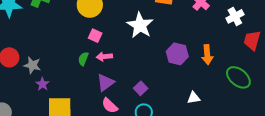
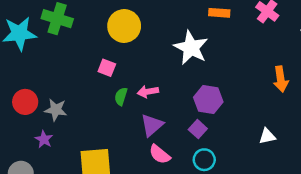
pink square: (95, 36) -> (107, 68), moved
purple hexagon: (177, 54) -> (208, 100), moved
purple star: (43, 84) -> (44, 139), moved

